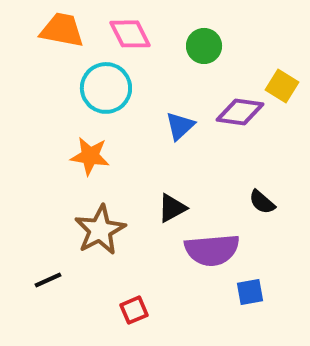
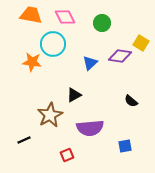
orange star: (90, 156) -> (32, 62), moved
black triangle: (172, 208) -> (74, 95), moved
purple semicircle: (212, 250) -> (90, 128), moved

